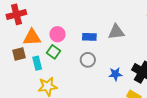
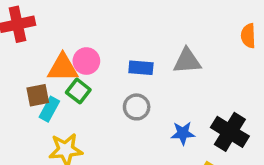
orange triangle: (32, 37) -> (63, 68), moved
brown square: (19, 54) -> (38, 95), moved
cyan rectangle: (37, 63) -> (49, 109), turned 40

